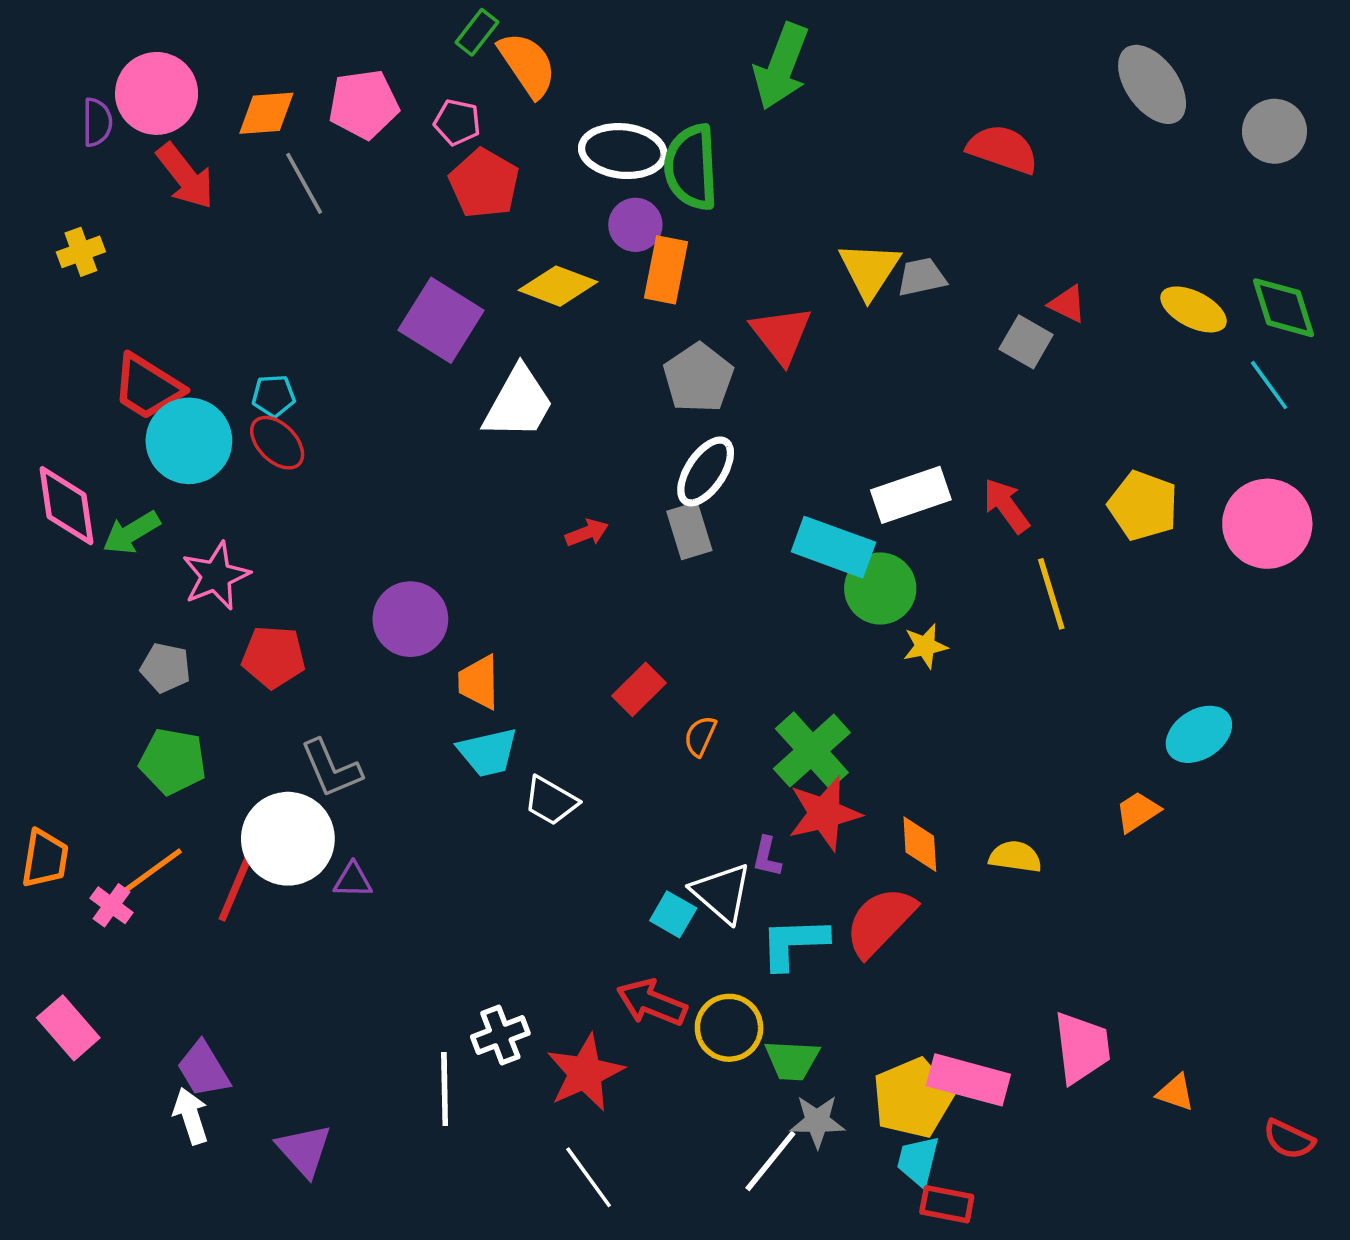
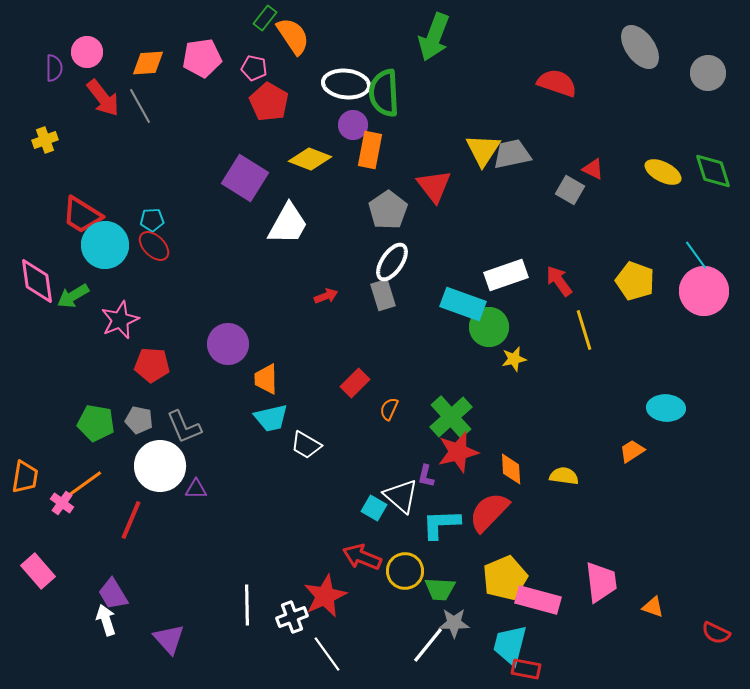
pink circle: (157, 93) -> (87, 52), size x0.7
gray line: (304, 183) -> (140, 106), moved
gray trapezoid: (922, 277) -> (512, 154), size x1.4
cyan line: (1269, 385) -> (696, 255), moved
gray pentagon: (166, 668) -> (139, 420), moved
cyan ellipse: (1199, 734) -> (666, 408), turned 36
red line: (236, 887) -> (131, 520), moved
white cross: (500, 1035) -> (292, 617), moved
yellow pentagon: (913, 1098) -> (505, 578), moved
cyan trapezoid: (918, 1161) -> (510, 645), size x1.4

